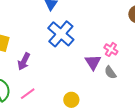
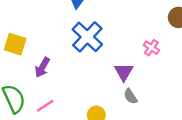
pink cross: (111, 49) -> (151, 48), moved
gray semicircle: (110, 72) -> (130, 96), moved

